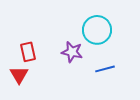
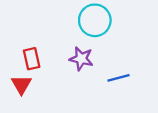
cyan circle: (97, 30) -> (95, 20), moved

